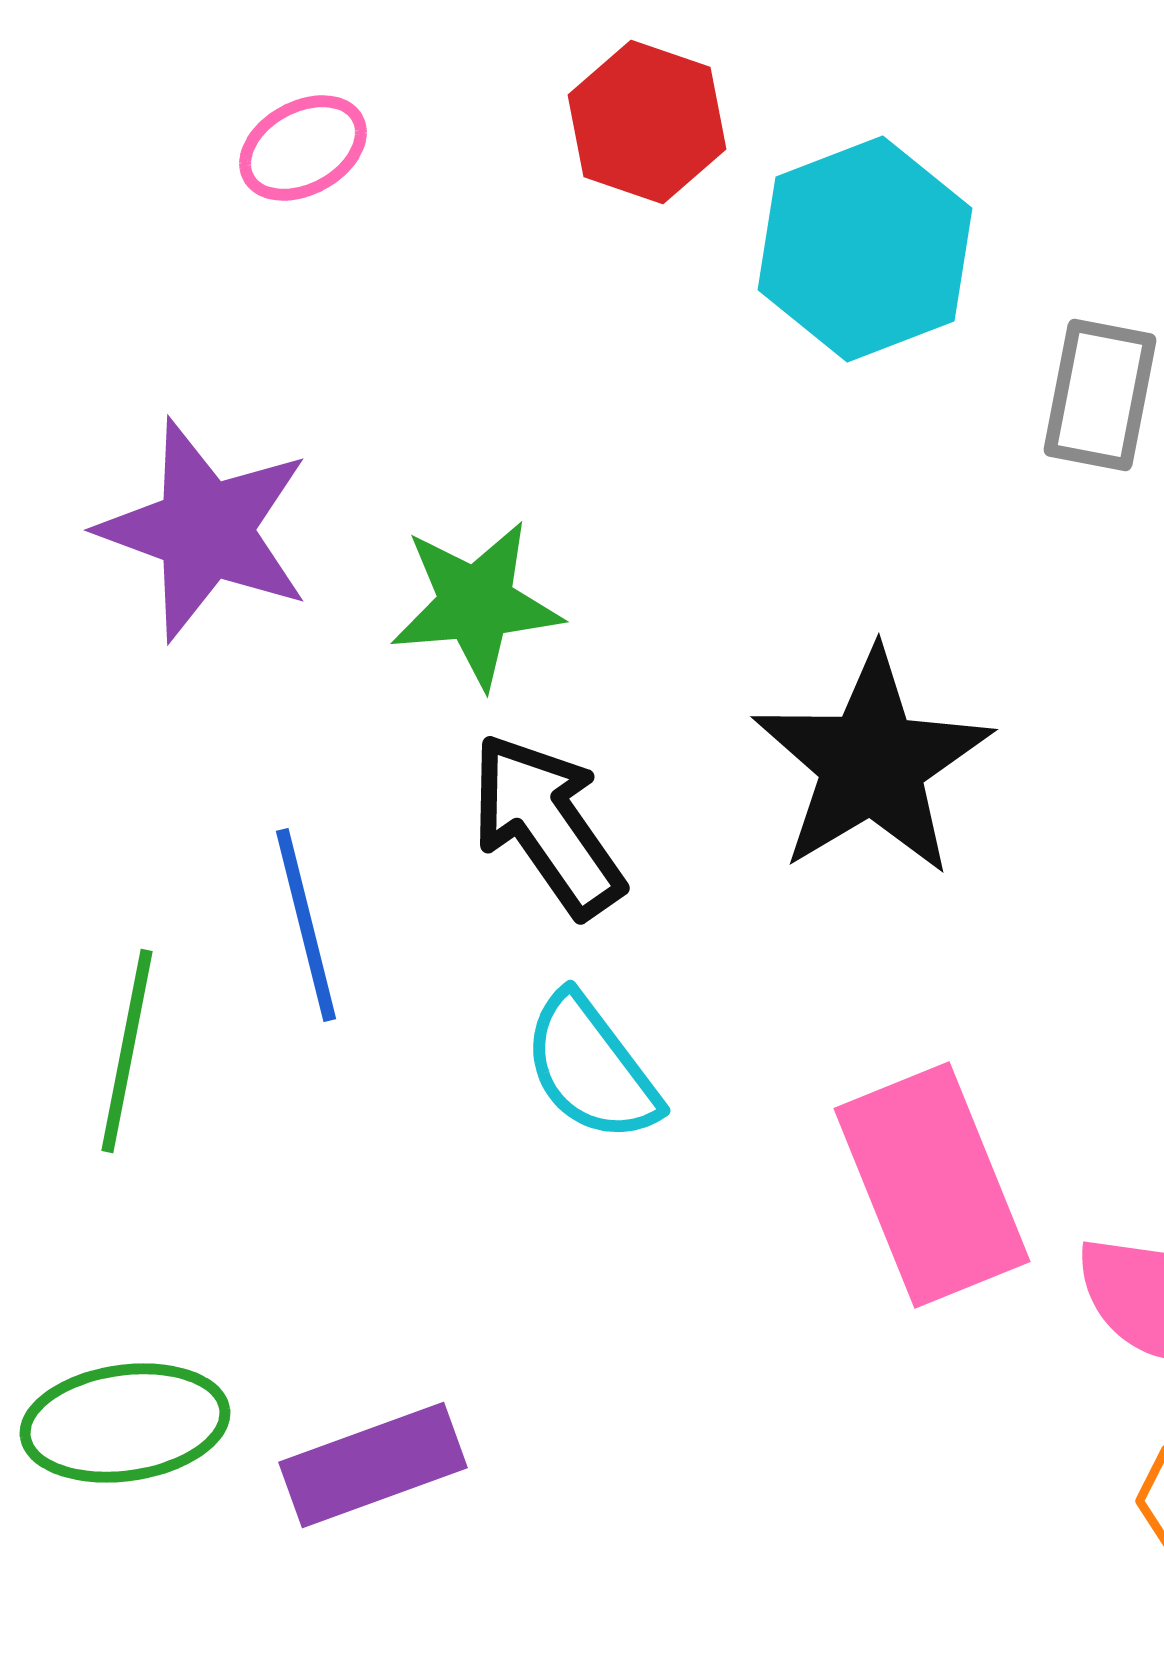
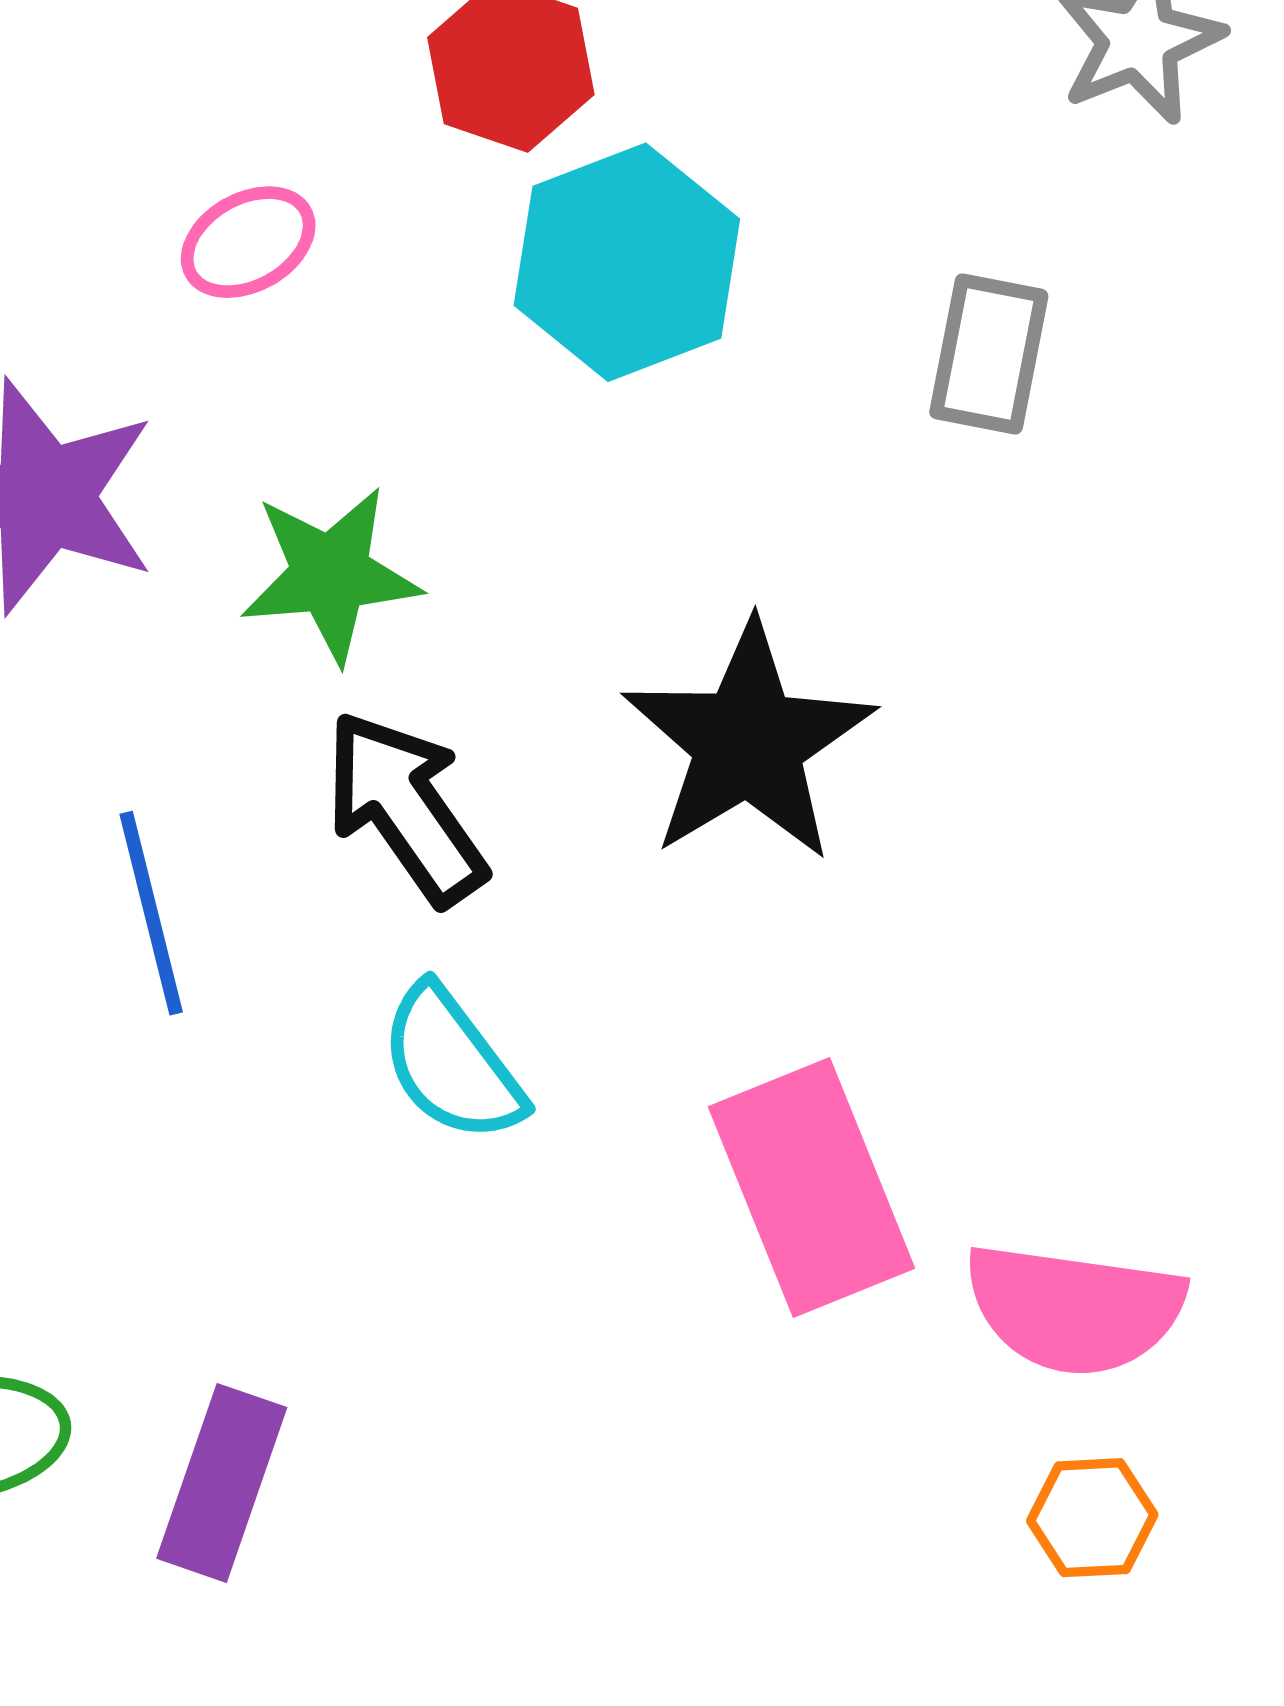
pink ellipse: (303, 148) -> (248, 242), moved
cyan hexagon: (865, 249) -> (627, 262), moved
purple rectangle: (373, 1465) -> (222, 1483), turned -51

